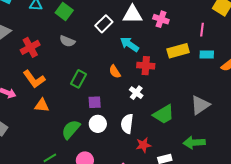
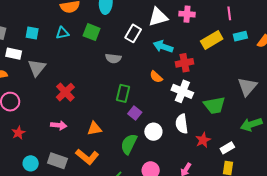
gray semicircle: (67, 41) -> (113, 58), moved
red cross: (30, 47) -> (65, 92), moved
orange L-shape: (34, 79) -> (87, 157), moved
white cross: (136, 93) -> (182, 91), size x1.5
purple square: (95, 102) -> (135, 113), moved, turned -32
green trapezoid: (164, 114) -> (214, 105), turned 35

